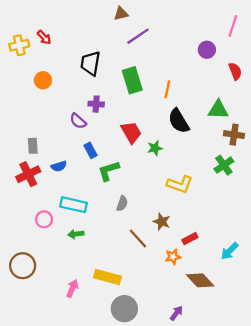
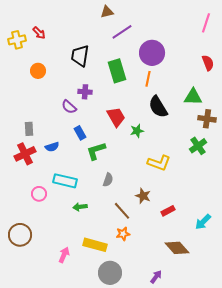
purple circle: (207, 50) -> (152, 53), moved, size x1.6
green arrow: (76, 234) -> (80, 207), moved
orange star: (173, 257) -> (123, 234), moved

